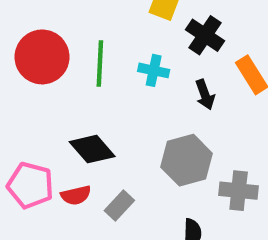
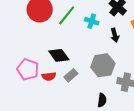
green line: (100, 63) -> (67, 15), turned 30
gray rectangle: (119, 205) -> (71, 75), moved

